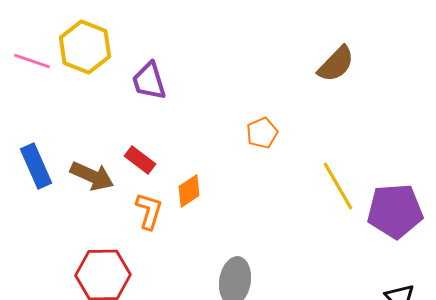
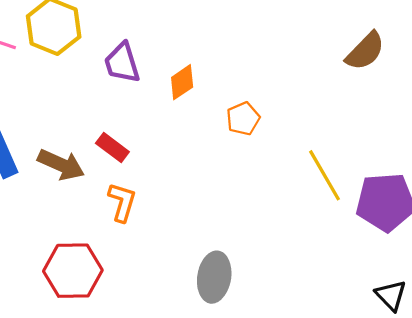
brown semicircle: (336, 64) -> (365, 51), moved
orange diamond: (189, 191) -> (182, 82), moved

